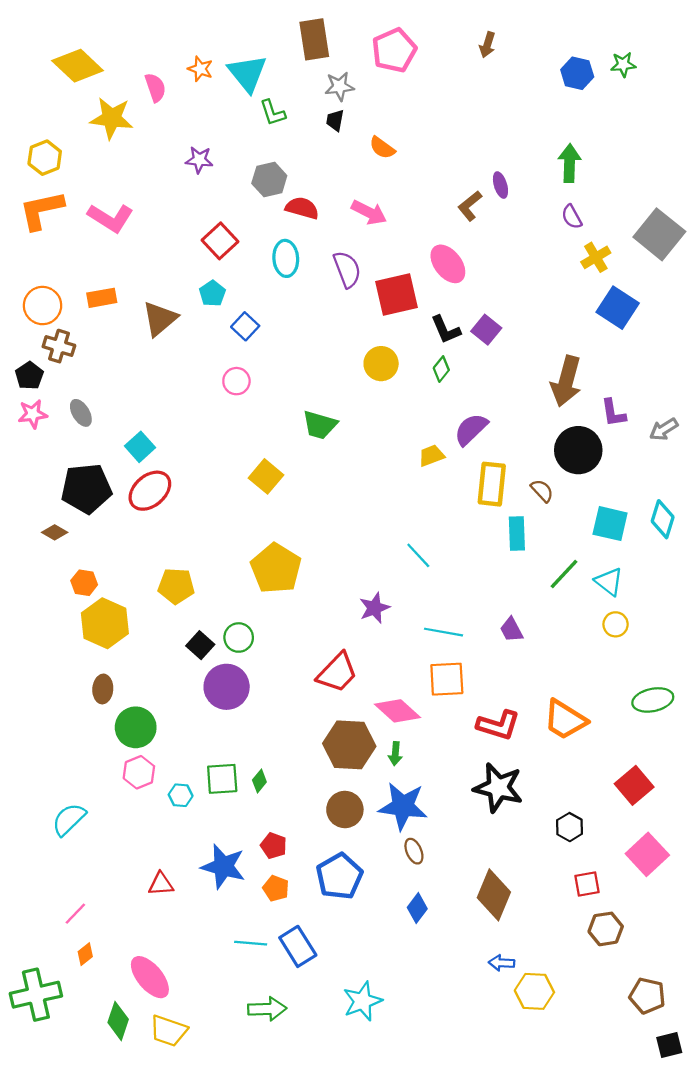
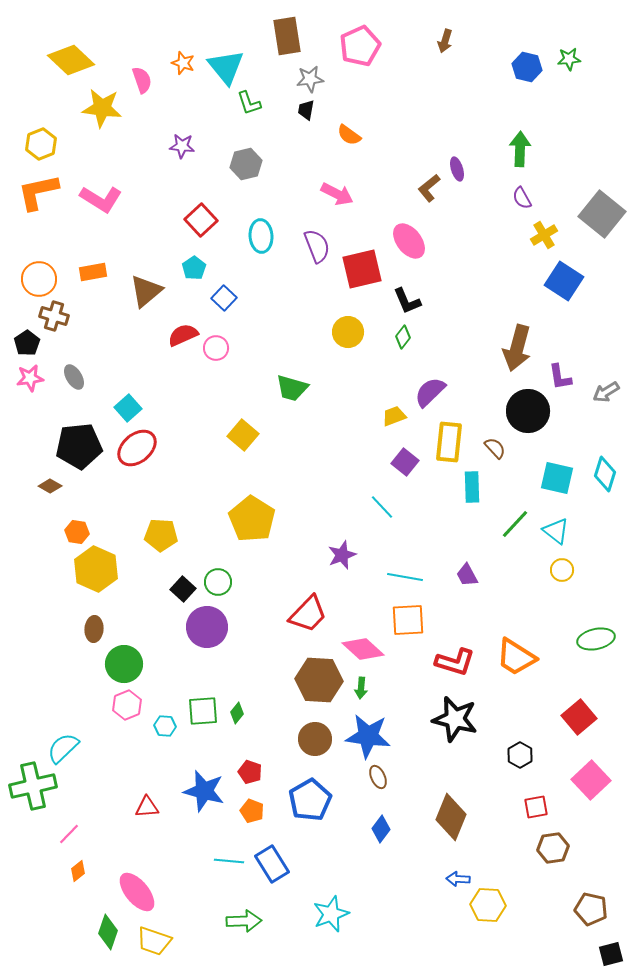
red semicircle: (302, 208) -> (183, 335), moved, turned -40
purple square: (486, 330) -> (405, 462), moved
green cross: (36, 995) -> (33, 786), moved

